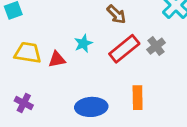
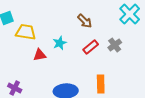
red rectangle: (124, 49) -> (91, 47), size x0.7
yellow trapezoid: (28, 53) -> (26, 32), moved

